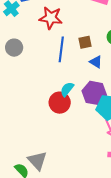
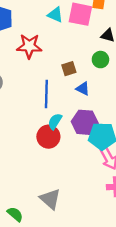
blue line: (61, 49) -> (46, 94), moved
gray triangle: (37, 161) -> (50, 199), moved

